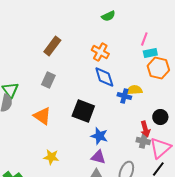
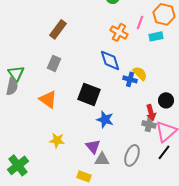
pink line: (144, 39) -> (140, 22), moved
orange cross: (100, 52) -> (119, 32), moved
orange hexagon: (158, 68) -> (164, 14), moved
yellow semicircle: (134, 90) -> (140, 73), turned 49
purple triangle: (98, 157) -> (93, 146), moved, turned 35

